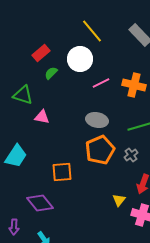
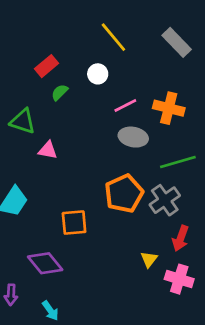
white circle: (80, 59) -> (98, 74), size x0.6
gray ellipse: (97, 120) -> (133, 137), moved
gray cross: (131, 155) -> (165, 200), size x1.6

